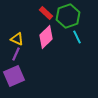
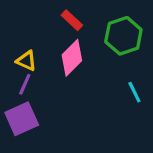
green hexagon: (68, 16) -> (123, 36), moved
cyan line: (77, 37) -> (134, 92), moved

